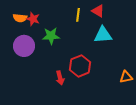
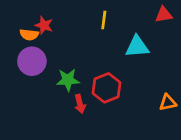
red triangle: (98, 11) -> (164, 15), moved, turned -40
orange semicircle: (20, 18) -> (29, 35), moved
green star: (51, 36) -> (68, 80), moved

